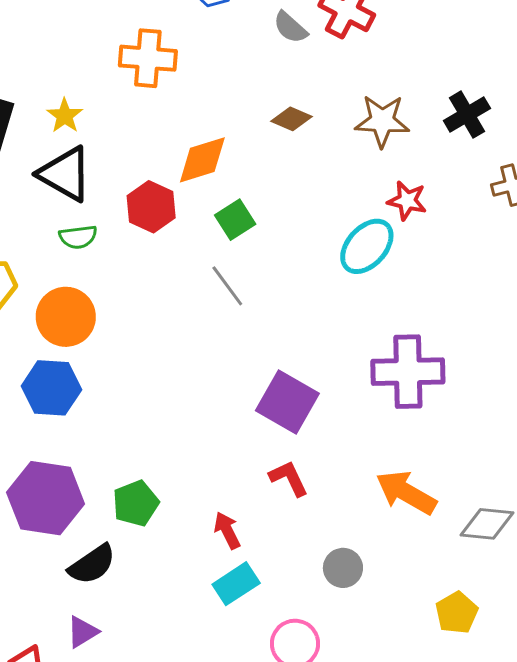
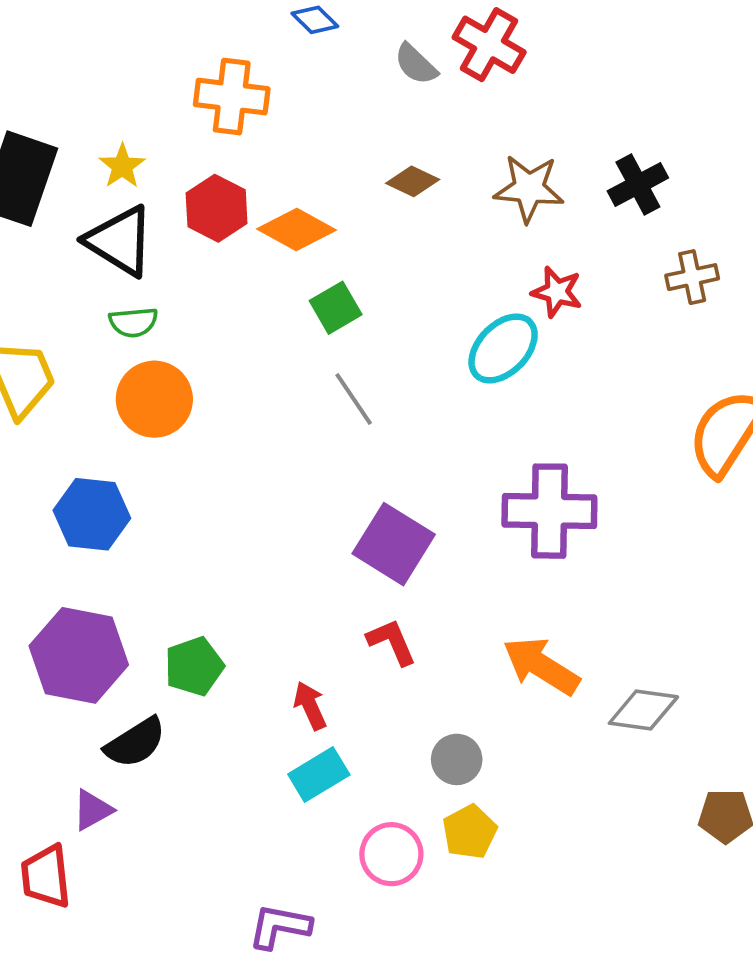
orange diamond: (202, 160) -> (296, 230), turned 44
red hexagon: (151, 207) -> (217, 208), moved
gray line: (227, 286) -> (354, 399), moved
orange circle: (66, 317) -> (154, 399), moved
yellow pentagon: (457, 613) -> (470, 832), moved
purple triangle: (82, 632) -> (92, 810), moved

